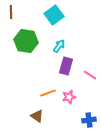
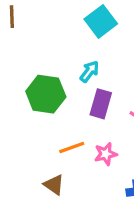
cyan square: (54, 15) -> (101, 21), moved
green hexagon: (26, 41) -> (46, 94), moved

